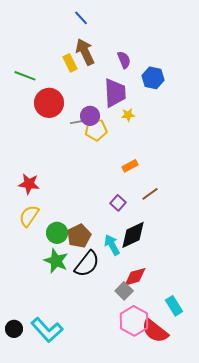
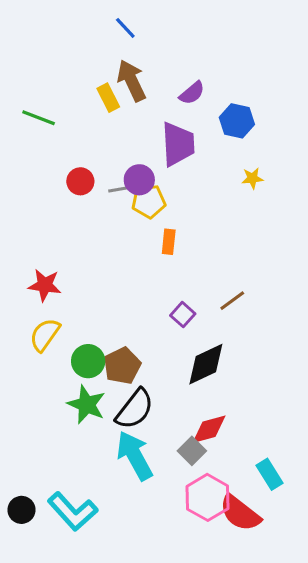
purple semicircle: (124, 60) -> (192, 93), turned 72
red circle: (49, 103) -> (80, 181), moved, size x0.6
yellow star: (128, 115) -> (252, 178), moved
orange rectangle: (130, 166) -> (169, 242), moved, turned -56
cyan arrow: (112, 245) -> (135, 456), moved, size x1.5

